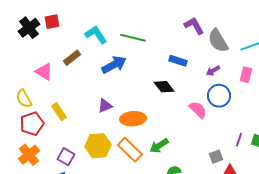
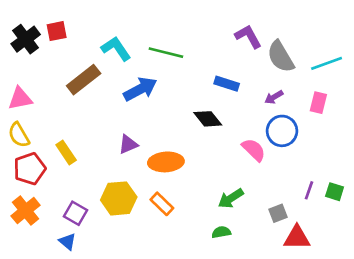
brown rectangle: (72, 58) -> (84, 80), size x1.4
pink triangle: (44, 72) -> (20, 99), moved, turned -42
green arrow: (159, 146) -> (231, 198), moved
orange rectangle: (130, 150) -> (162, 204), size x0.7

